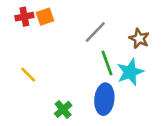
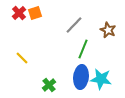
red cross: (24, 17) -> (19, 13), turned -32
green line: (107, 63) -> (83, 49), turned 42
cyan star: (130, 72) -> (101, 79), moved, turned 30

